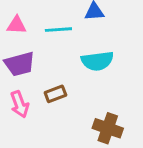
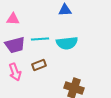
cyan line: (58, 30) -> (40, 39), moved

